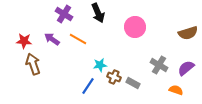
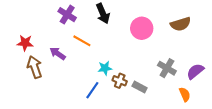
brown semicircle: (188, 33) -> (181, 24), moved
purple arrow: (52, 39) -> (58, 53), moved
orange semicircle: (176, 90) -> (185, 94), turned 48

